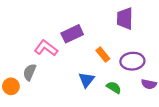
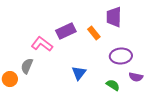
orange rectangle: (103, 55) -> (94, 33), moved
green semicircle: (114, 87) -> (113, 85), moved

